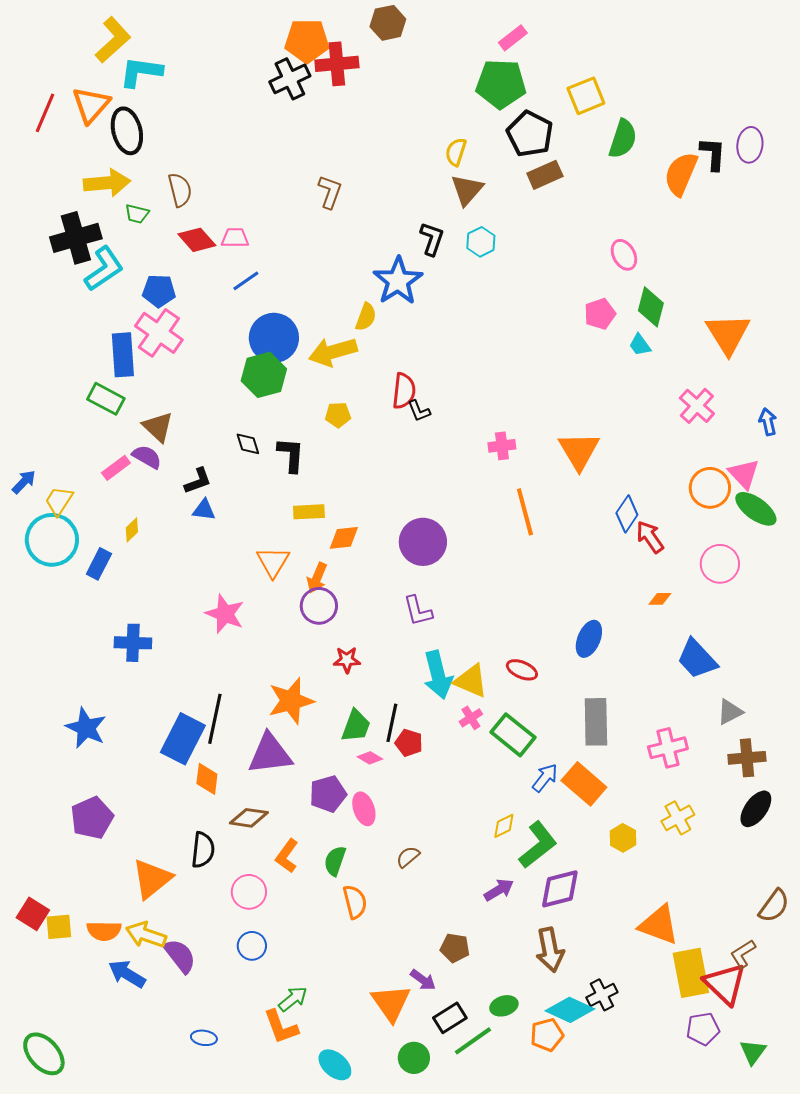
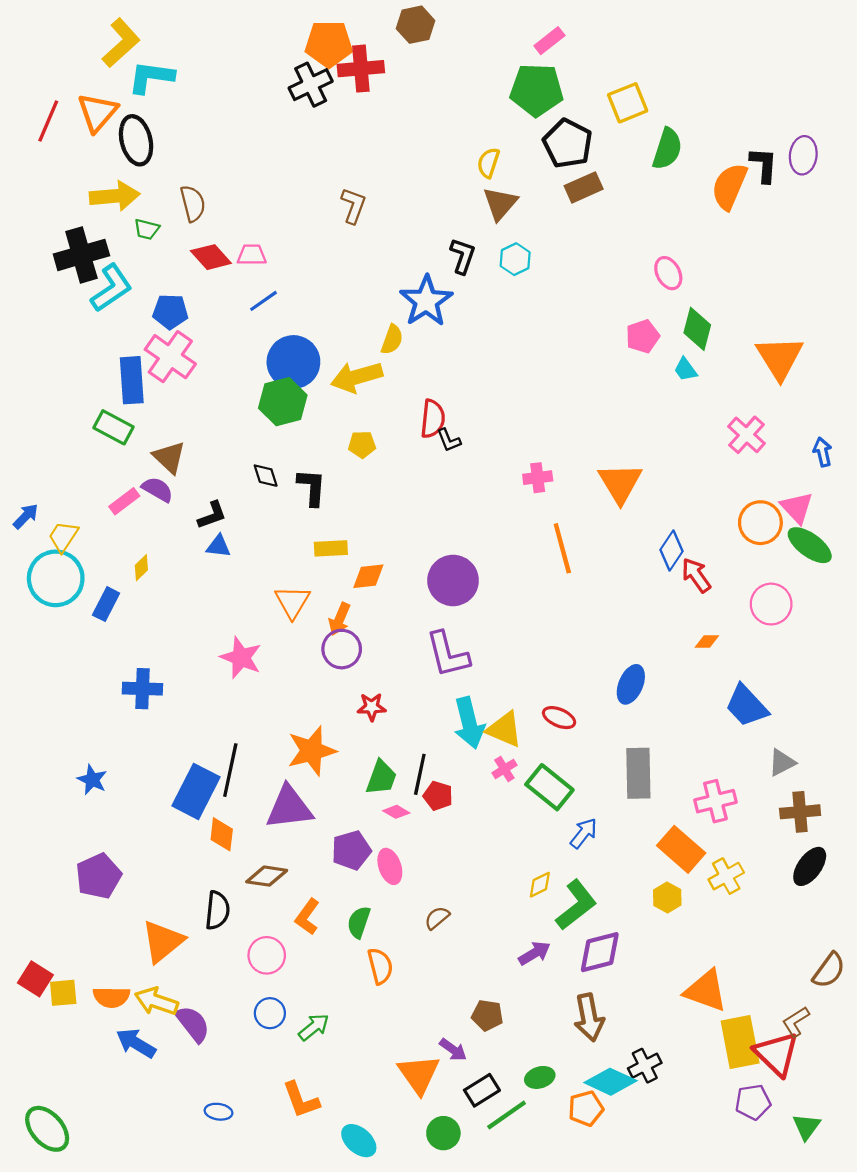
purple L-shape: (418, 611) -> (448, 654), size x1.4
blue star: (86, 728) -> (92, 780), size x0.7
orange rectangle: (584, 784) -> (681, 849), moved
green arrow: (293, 999) -> (314, 1027), moved

